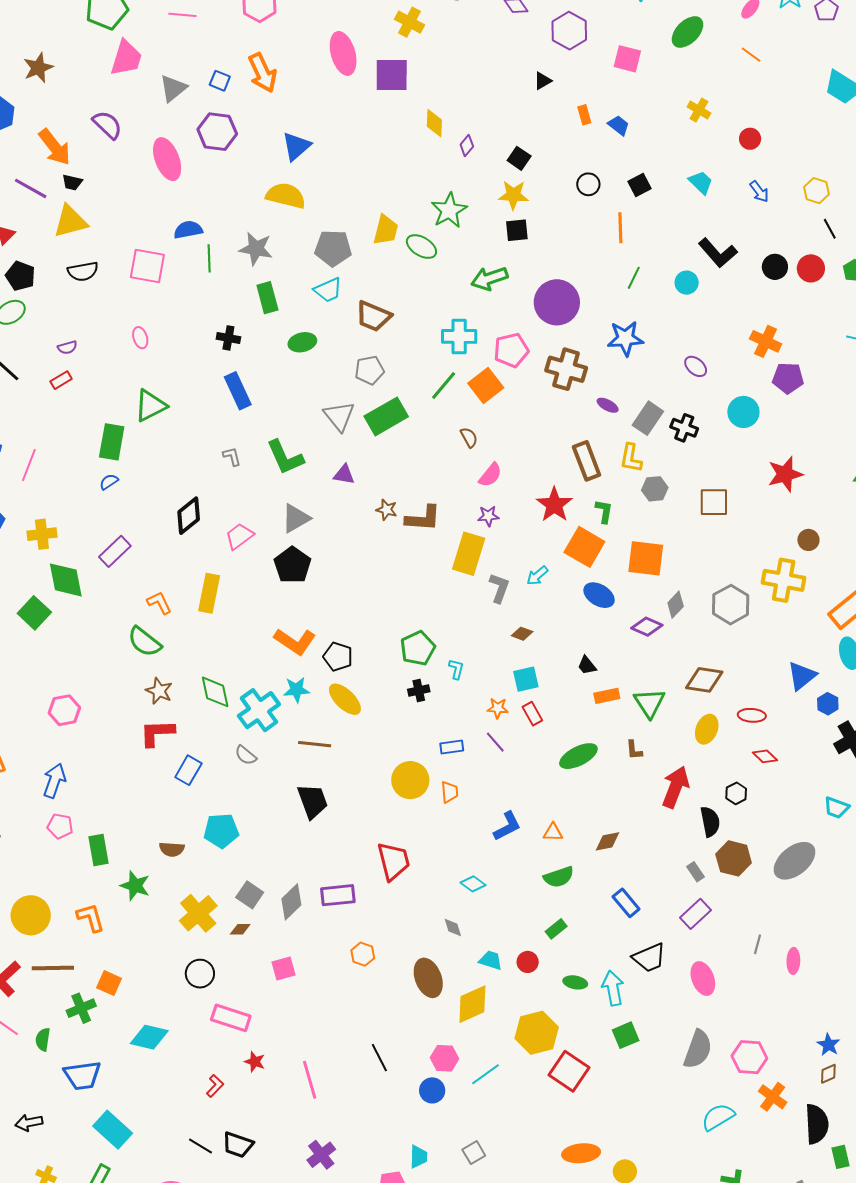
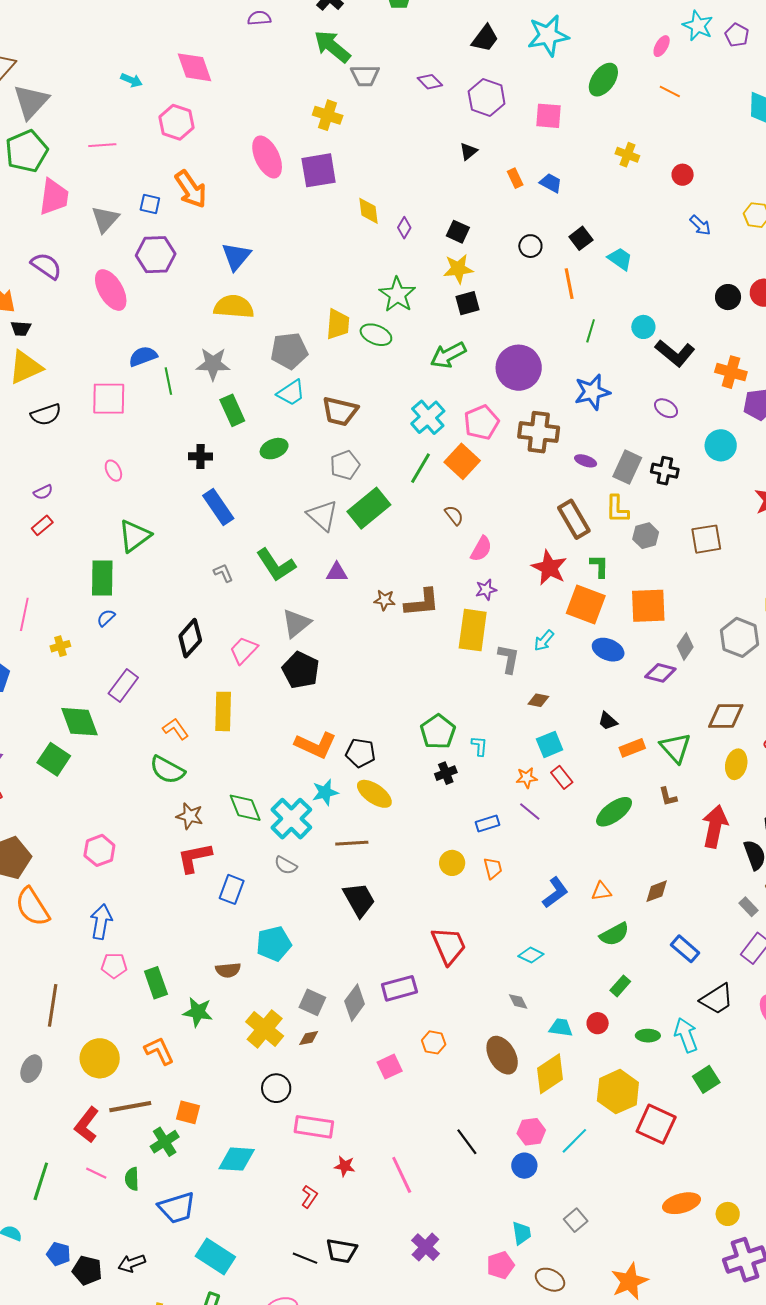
cyan trapezoid: (701, 182) -> (620, 259), moved
black L-shape: (718, 253) -> (675, 353), moved
cyan cross: (459, 336) -> (428, 417), turned -32
yellow cross: (42, 534) -> (60, 646), moved, size x0.7
yellow circle: (410, 780) -> (452, 863), size x0.7
pink square: (284, 969) -> (390, 1067), moved

